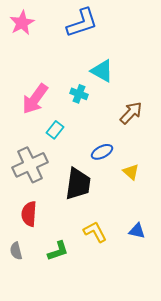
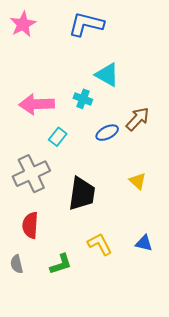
blue L-shape: (82, 23) -> (86, 24), turned -148
pink arrow: (35, 99) -> (37, 104), turned 52
blue ellipse: (102, 152) -> (107, 133), moved

